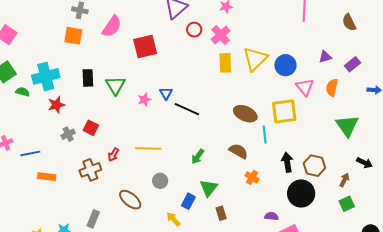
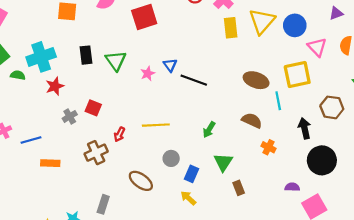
brown hexagon: (314, 166) -> (332, 107), moved
blue rectangle: (188, 201) -> (191, 174), moved

